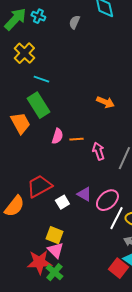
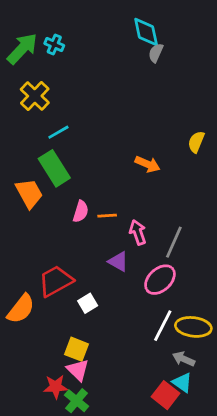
gray semicircle: (74, 22) -> (156, 53), moved
cyan line: (41, 79) -> (58, 132), turned -49
purple triangle: (84, 194) -> (118, 262), moved
pink ellipse: (107, 200) -> (160, 280), moved
red star: (39, 262) -> (56, 387), size x0.7

